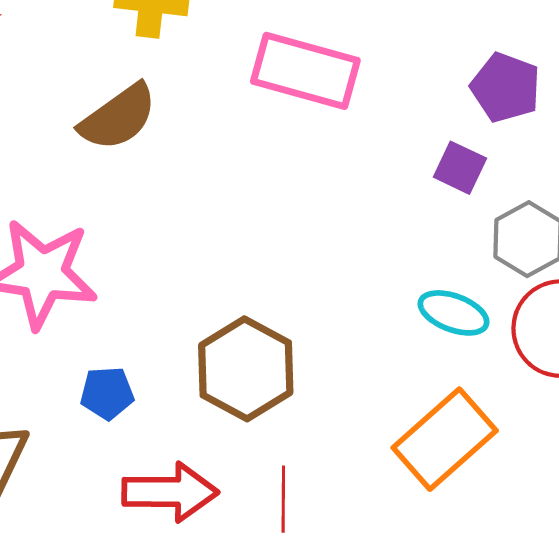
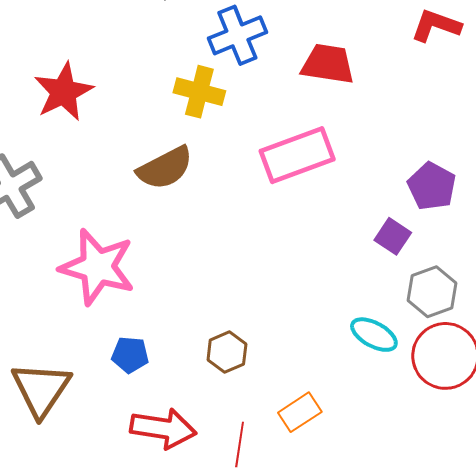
pink rectangle: (305, 71) -> (297, 155), turned -44
brown hexagon: (246, 369) -> (227, 352), size x0.6
orange rectangle: (445, 439) -> (300, 412), moved, size x0.6

